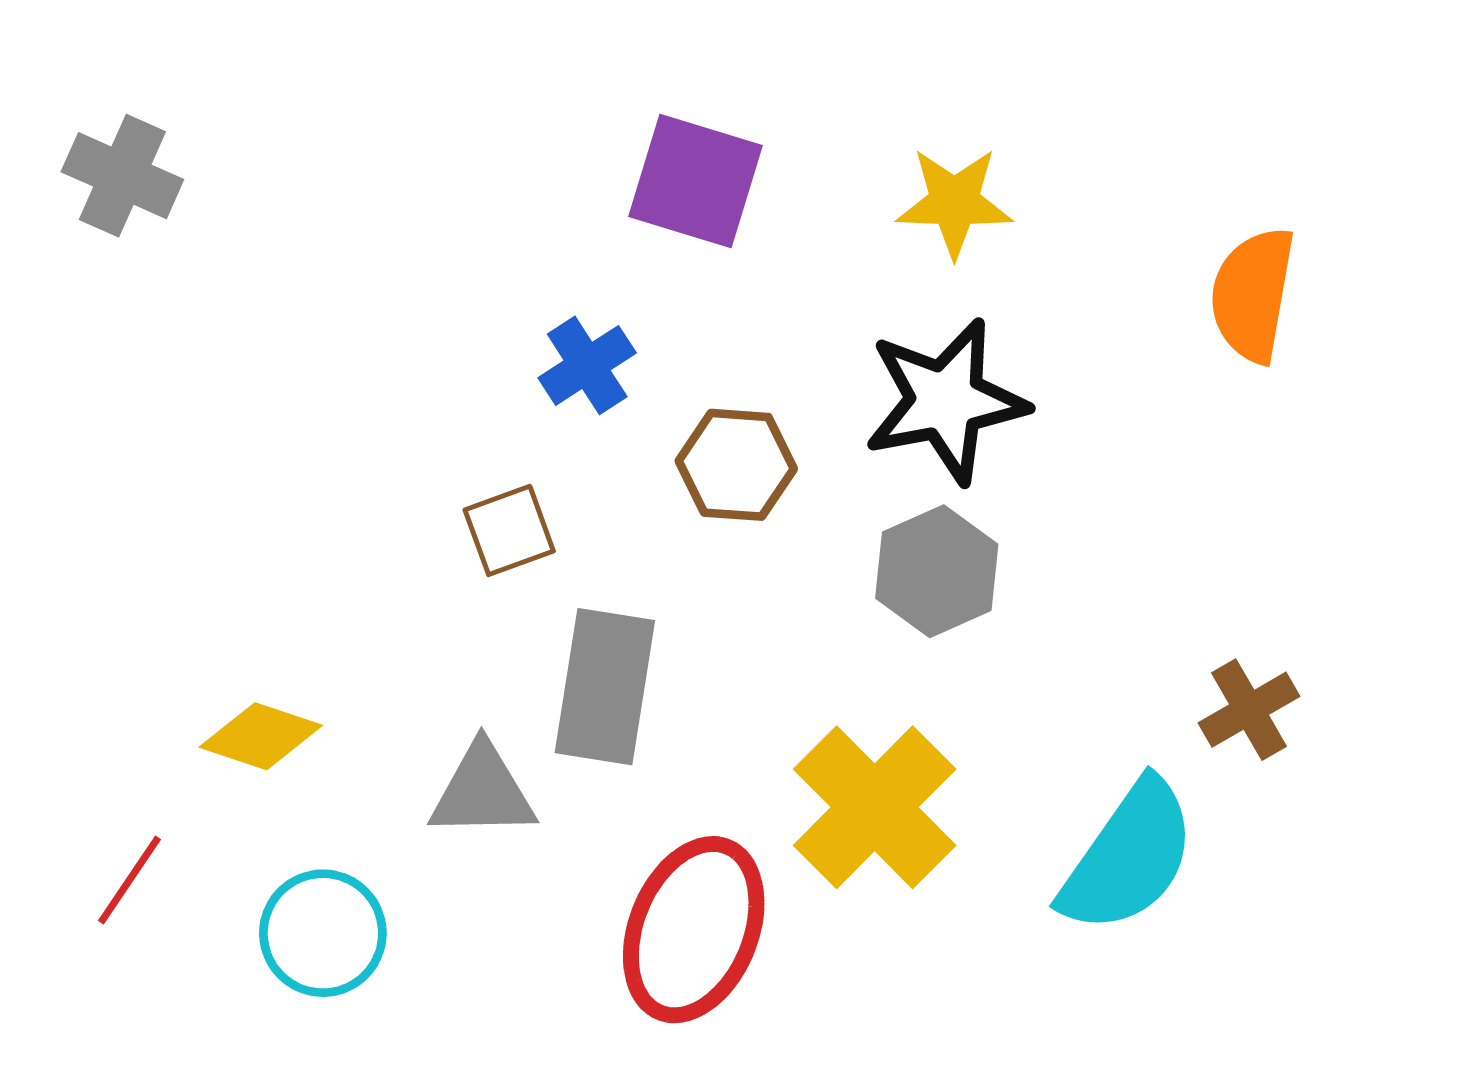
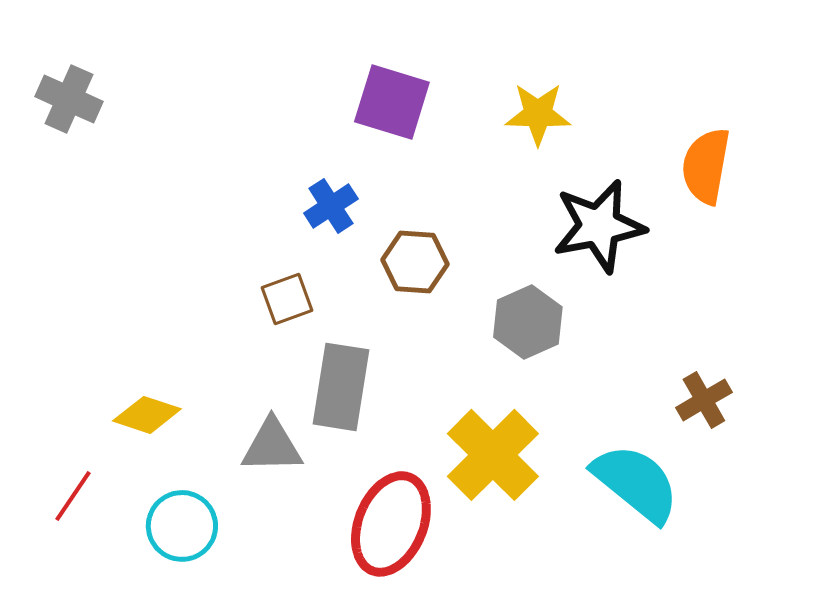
black star: (946, 401) -> (599, 226), moved
cyan semicircle: (1128, 857) -> (636, 483), turned -86

